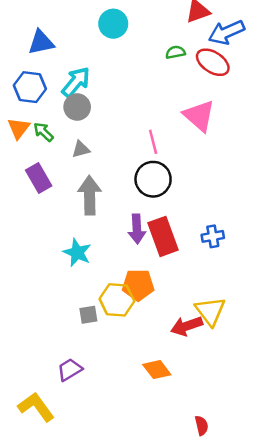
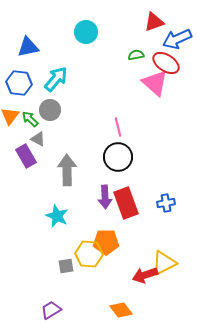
gray circle: (77, 107) -> (50, 110), moved
pink triangle: (199, 116) -> (155, 83), moved
gray triangle: (81, 149) -> (38, 139), moved, turned 42
yellow triangle: (210, 311) -> (164, 263), turned 40

